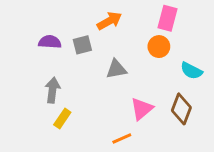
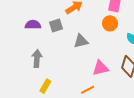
pink triangle: (142, 109) -> (100, 68), turned 30
yellow rectangle: (62, 118) -> (45, 86), moved

